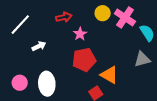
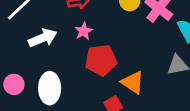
pink star: (80, 34) -> (84, 31), moved
white arrow: (39, 46) -> (43, 38), size x1.5

